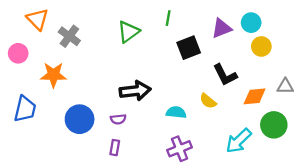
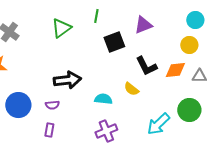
cyan circle: (251, 23) -> (195, 20), moved
yellow circle: (261, 46) -> (189, 45), moved
orange diamond: (255, 96) -> (175, 70), moved

